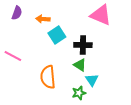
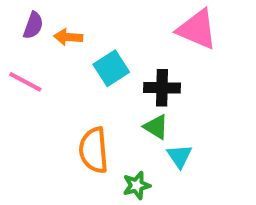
orange arrow: (43, 19) -> (68, 37), moved
pink line: (13, 56) -> (25, 82), moved
green star: (79, 93) -> (137, 185), moved

